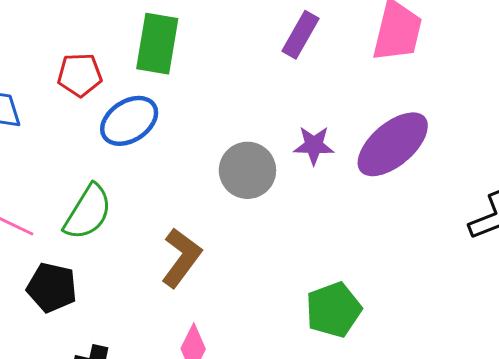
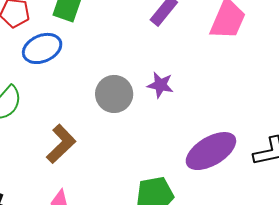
purple ellipse: (393, 144) -> (211, 151), moved

